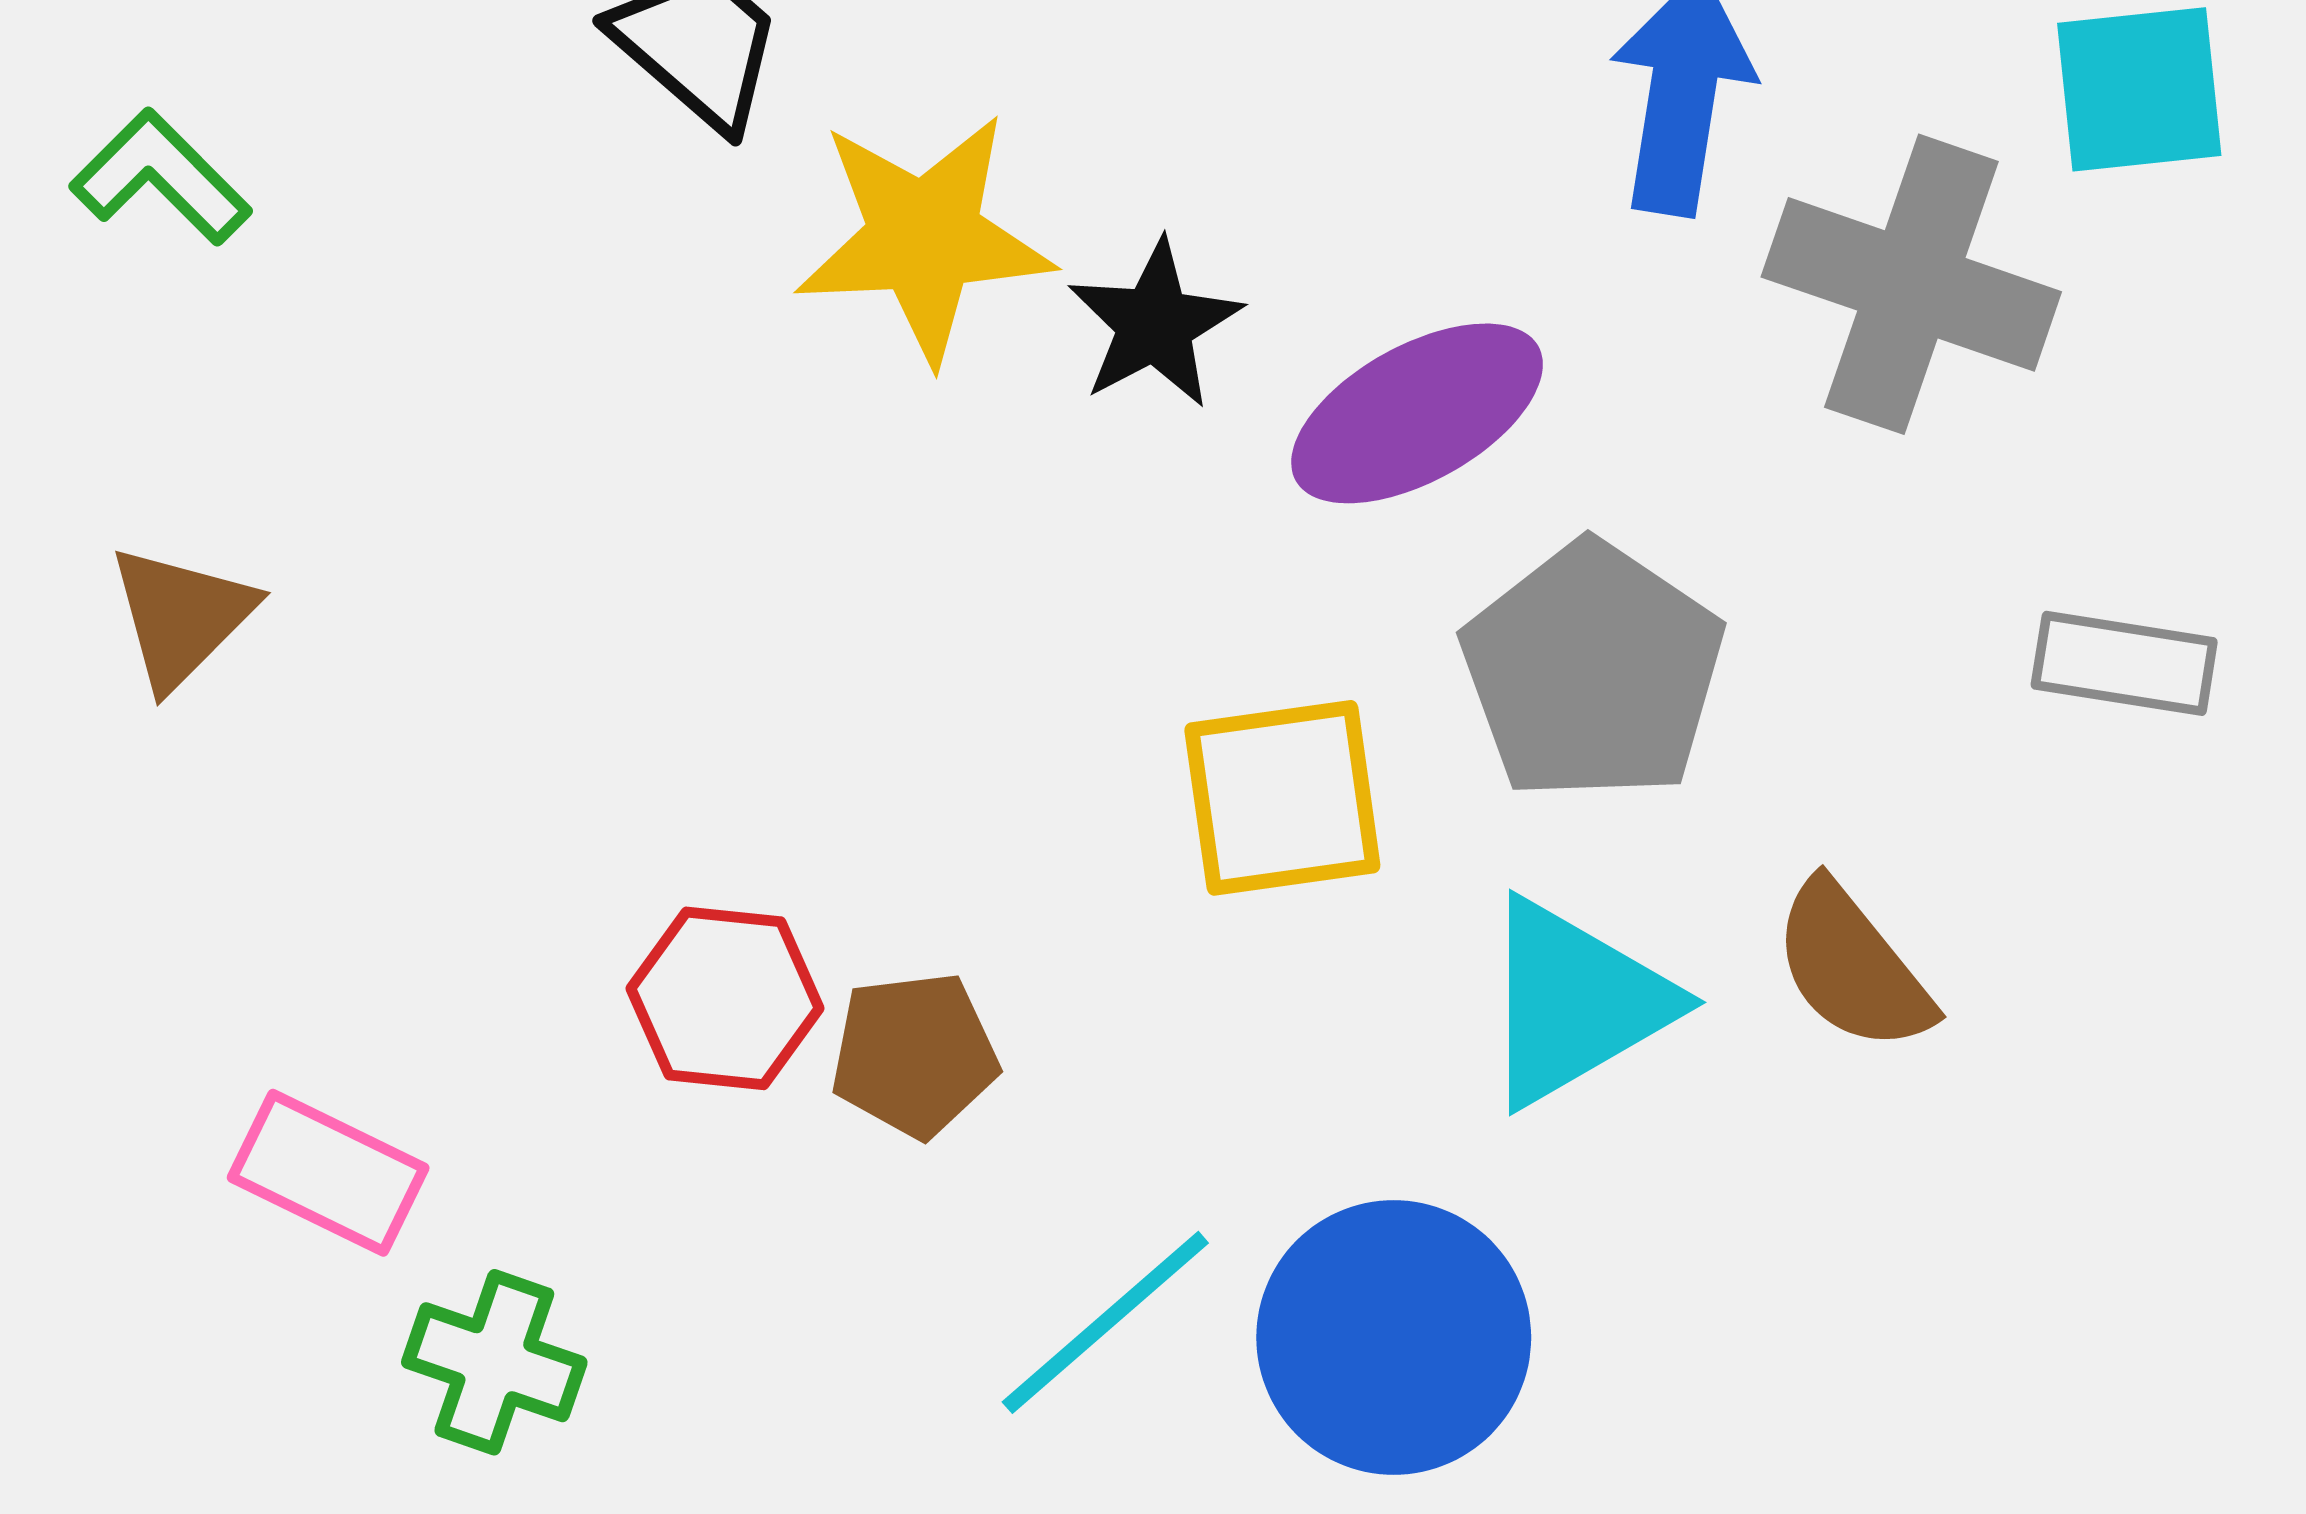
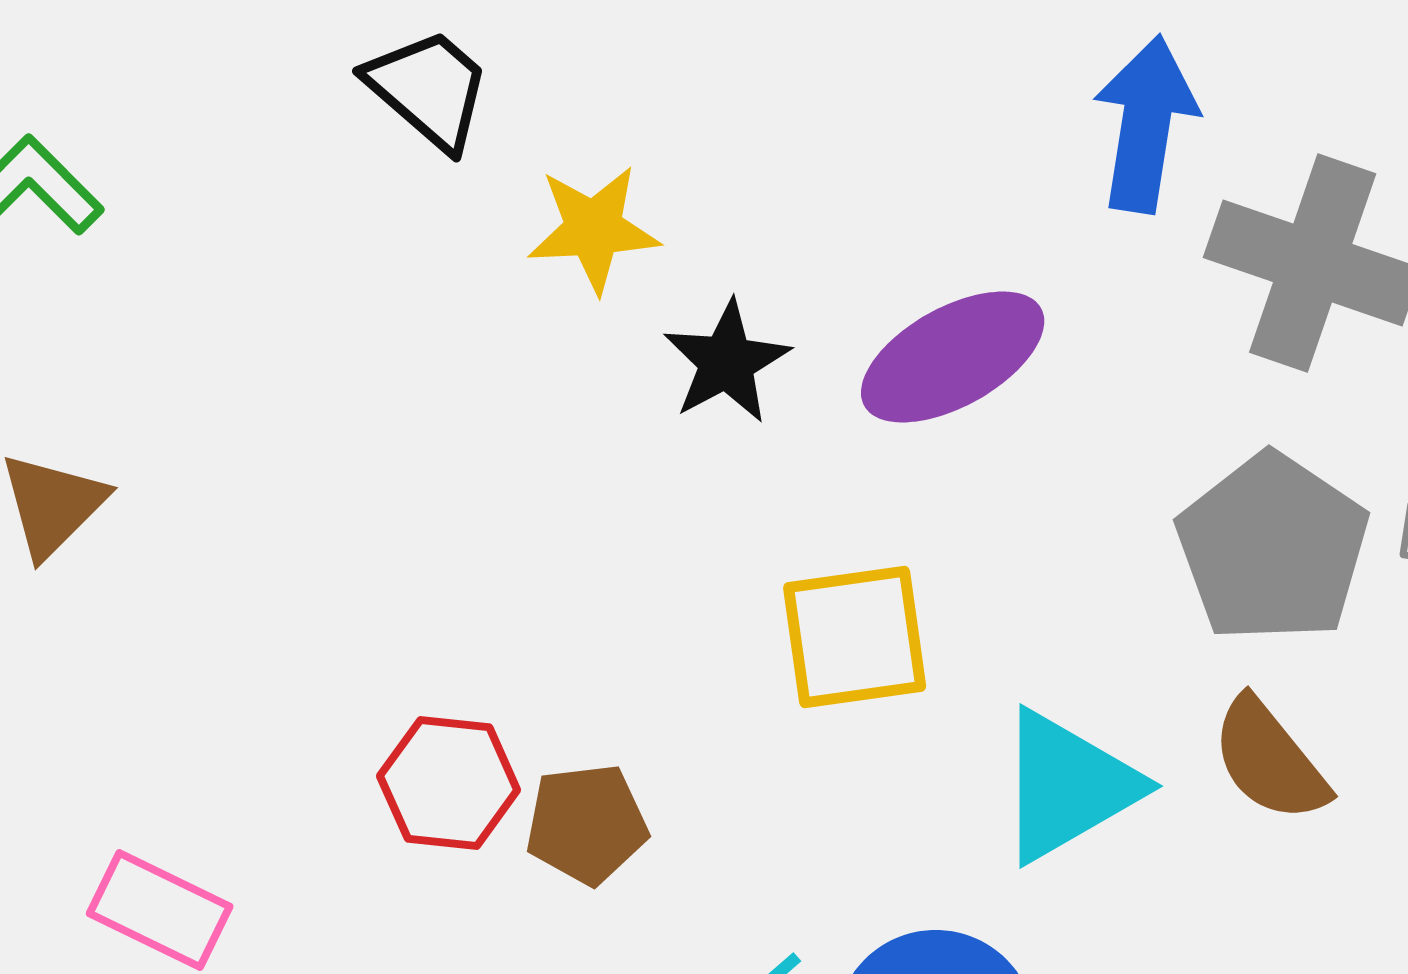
yellow star: (924, 238) -> (594, 229), size x0.7
black star: (1155, 324) -> (727, 362), moved
gray pentagon: (1593, 672) -> (1273, 548), moved

